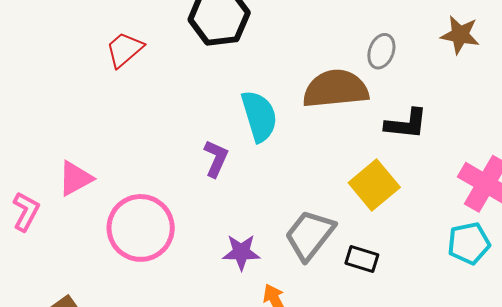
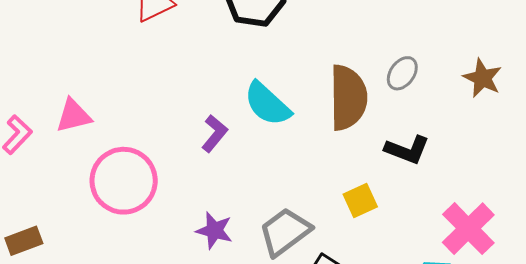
brown semicircle: (336, 89) -> (348, 98), turned 80
cyan semicircle: (259, 116) -> (267, 104), turned 134
yellow square: (374, 185) -> (360, 200), size x0.7

